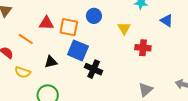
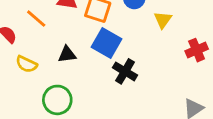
yellow triangle: (124, 28) -> (163, 20), moved
red cross: (143, 48) -> (197, 50), turned -35

